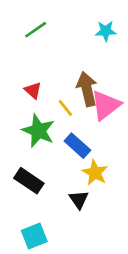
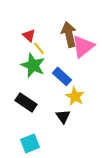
yellow line: (65, 108) -> (39, 48), moved

